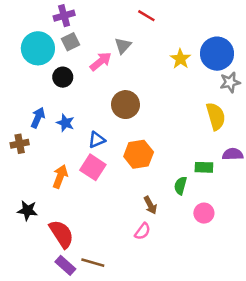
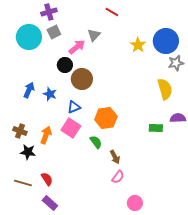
black circle: (63, 77) -> (65, 65), moved
brown circle: (125, 105) -> (82, 79), moved
brown cross: (20, 144) -> (20, 131), moved, turned 32
green semicircle: (180, 186) -> (96, 142), moved, turned 128
black star: (27, 210) -> (28, 152), moved
pink circle: (204, 213) -> (135, 203), moved
pink semicircle: (142, 231) -> (118, 177), moved
red semicircle: (61, 234) -> (47, 179), size x0.6
brown line: (93, 263) -> (23, 183), moved

